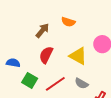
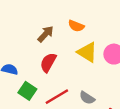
yellow triangle: (78, 56) -> (87, 52), moved

